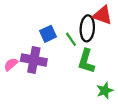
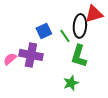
red triangle: (103, 15) -> (94, 14), turned -36
green star: (105, 91) -> (71, 83), moved

